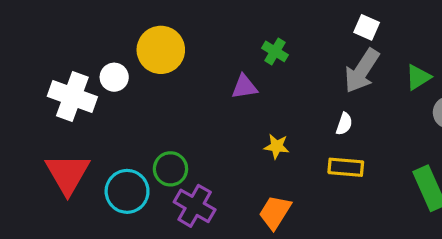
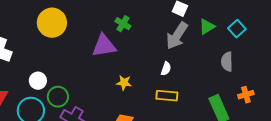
white circle: (114, 77) -> (38, 81), moved
green triangle: (418, 77) -> (207, 27), moved
purple triangle: (244, 87) -> (104, 46), size x1.5

